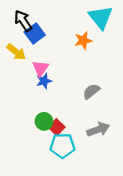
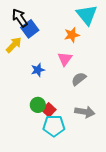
yellow arrow: (16, 52) -> (14, 45), turned -84
pink triangle: (40, 68) -> (65, 59), moved
gray arrow: (98, 129) -> (85, 112), turned 30

